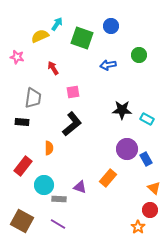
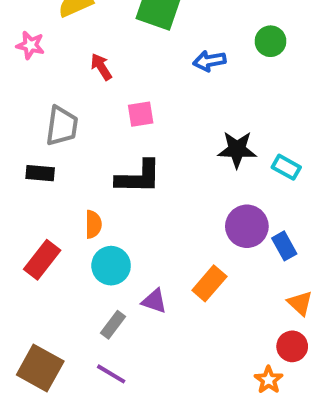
black L-shape: (72, 124) -> (139, 177), turned 40
cyan circle: (44, 185) -> (111, 266), moved
gray rectangle: (59, 199) -> (113, 325), turned -56

